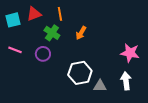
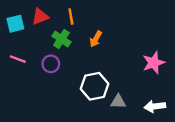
pink star: (130, 53) -> (154, 63), turned -30
white arrow: (126, 81) -> (155, 106), moved, turned -90

